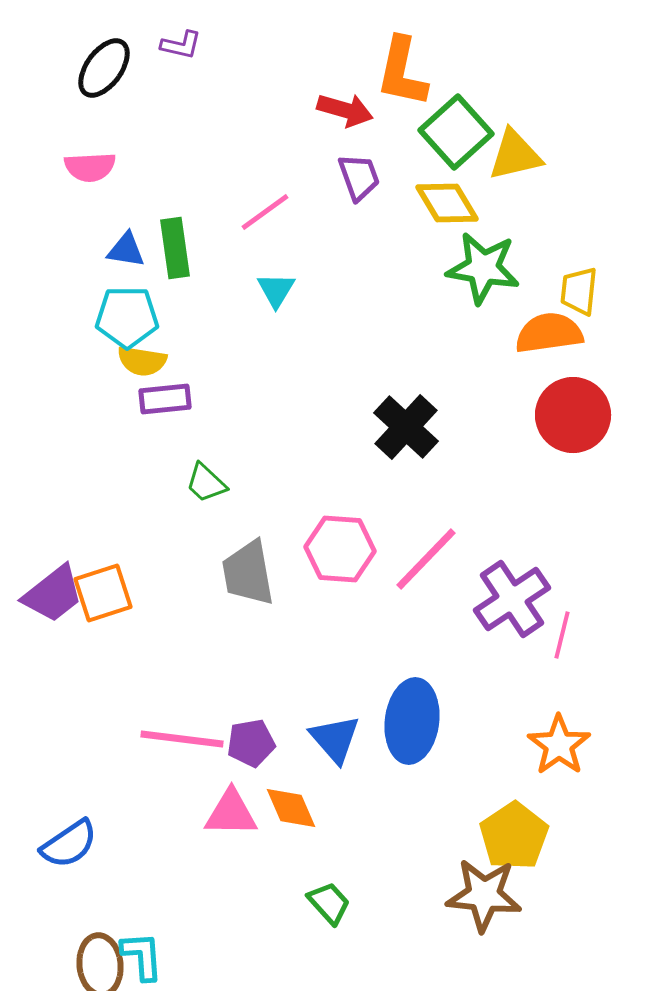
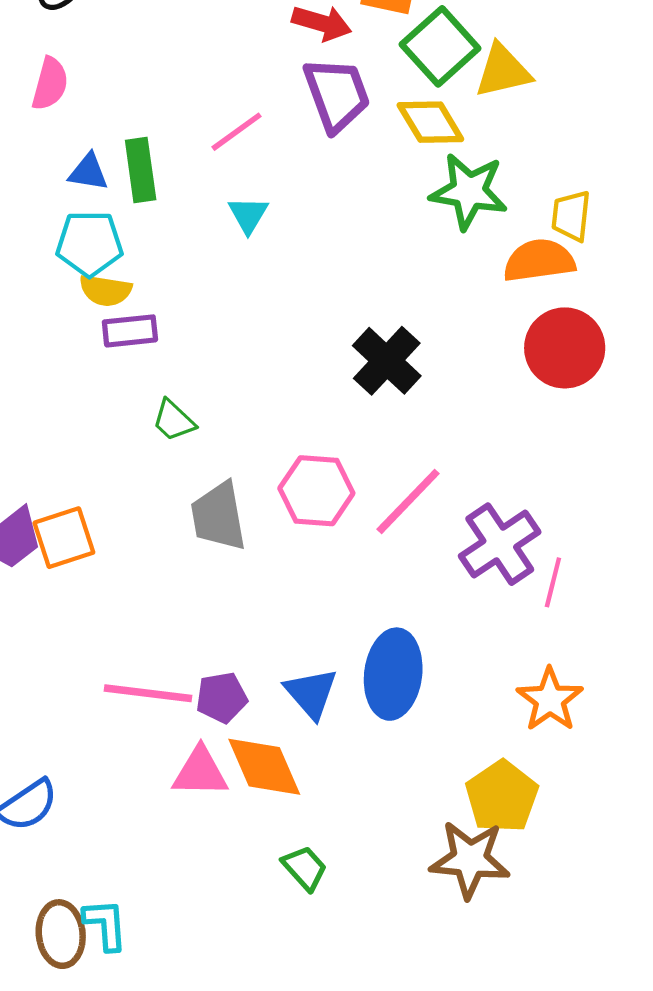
pink semicircle: (90, 167) -> (50, 84), turned -72
purple trapezoid: (359, 177) -> (337, 94), size x1.5
orange diamond: (291, 808) -> (264, 767), size x1.4

